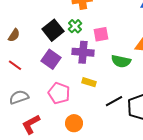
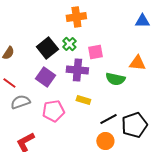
pink pentagon: (59, 93) -> (53, 111), turned -30
gray semicircle: (19, 97) -> (20, 102), moved
orange circle: (74, 123) -> (105, 141), moved

